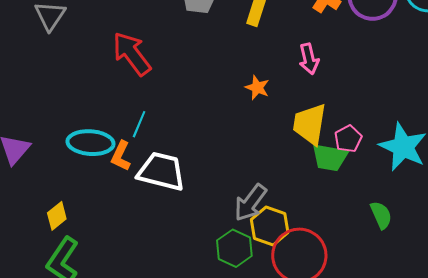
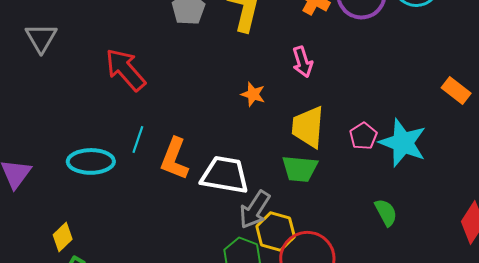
pink pentagon: (348, 139) -> (363, 136), moved
orange L-shape: (121, 156) -> (174, 159), moved, size x1.4
green trapezoid: (330, 157) -> (300, 169), moved
white trapezoid: (161, 171) -> (225, 175), moved

